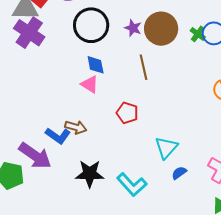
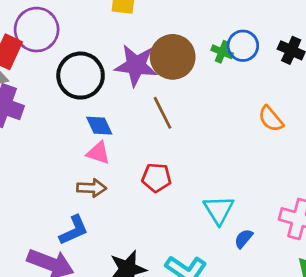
purple star: (133, 28) -> (136, 65), size x1.8
brown arrow: (76, 127) -> (92, 188), moved
blue L-shape: (58, 136) -> (74, 230), turned -45

